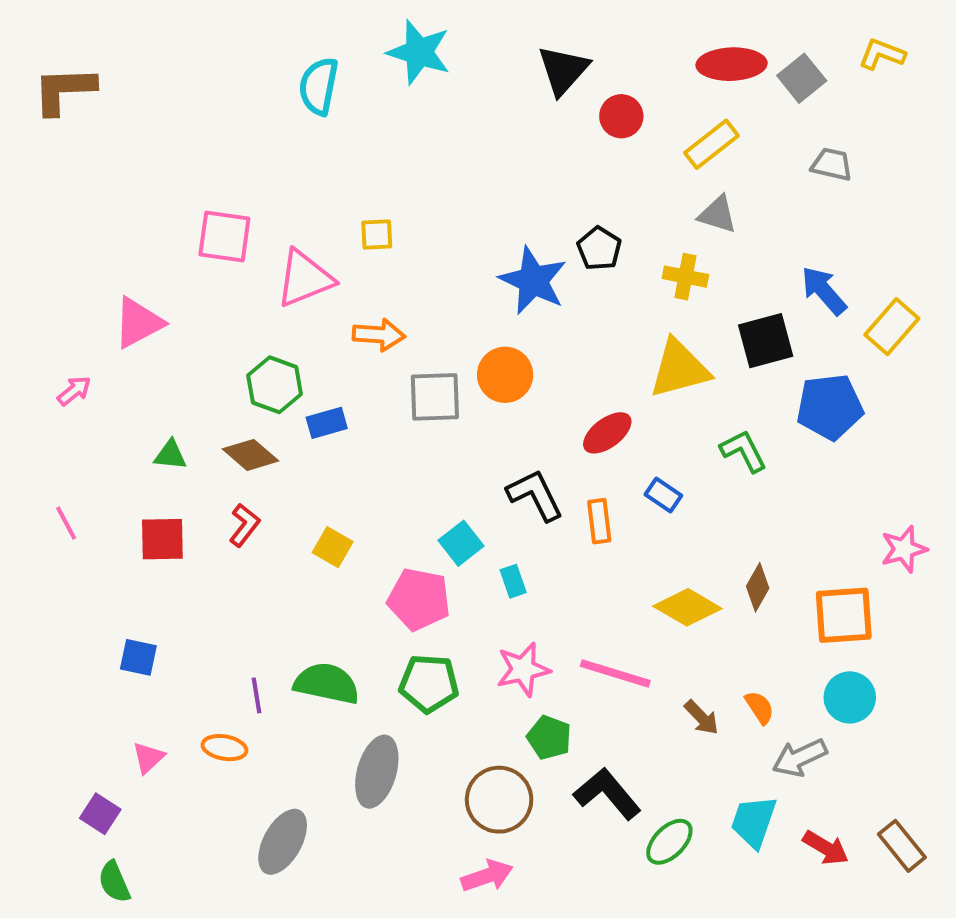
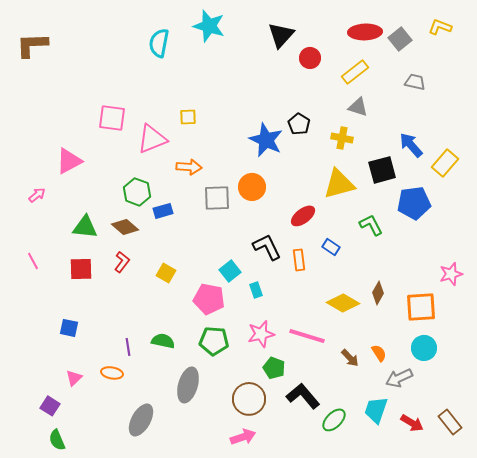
green triangle: (170, 455) -> (85, 227), size x1.5
green semicircle: (327, 683) -> (163, 341), size x0.7

